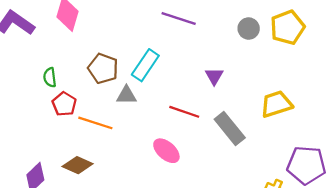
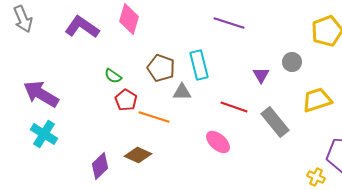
gray circle: (249, 29) -> (292, 62), moved
cyan rectangle: (145, 65) -> (199, 65), turned -48
green semicircle: (50, 77) -> (113, 76), turned -48

